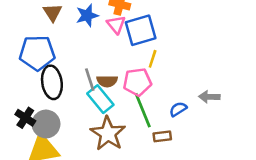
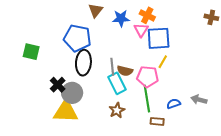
brown star: (108, 134) -> (117, 110), size x0.6

